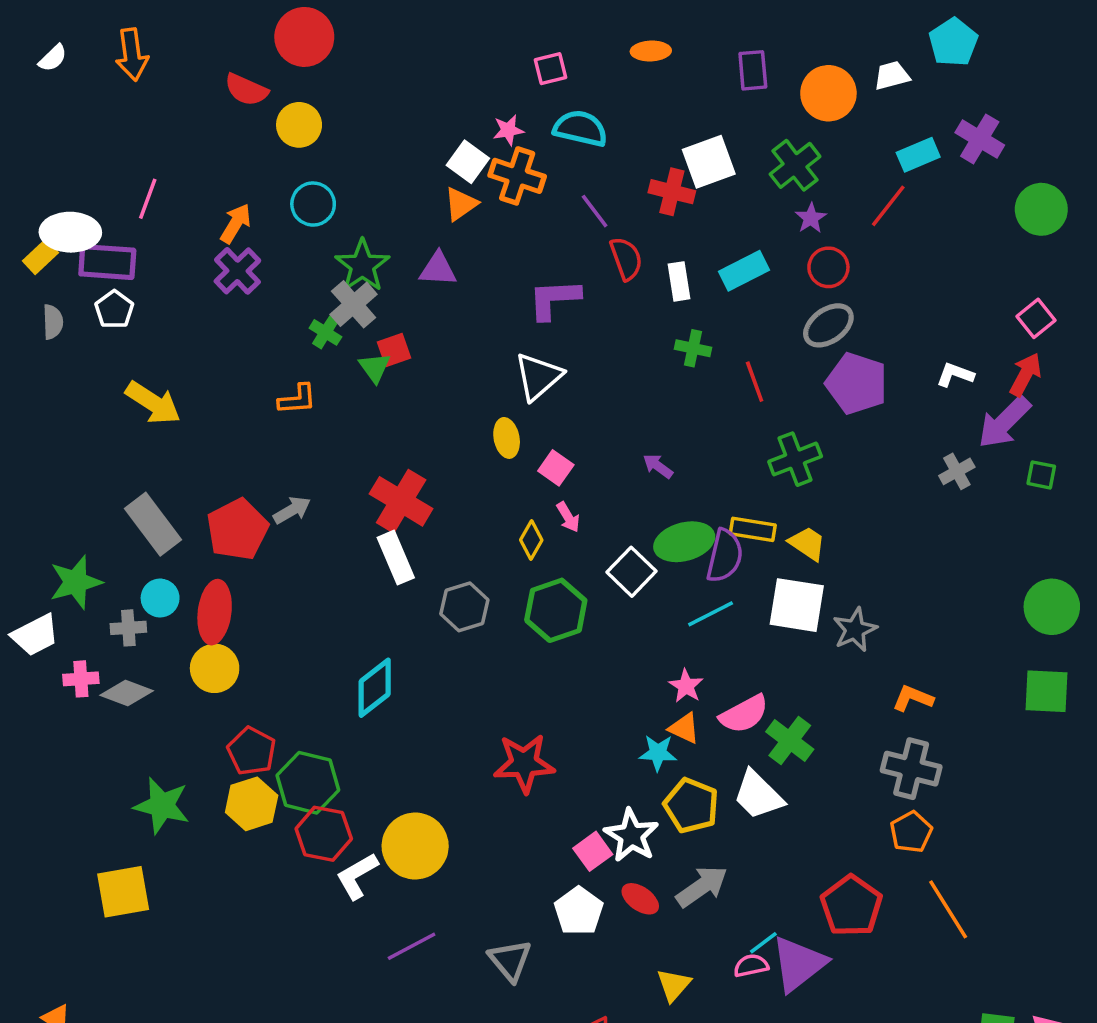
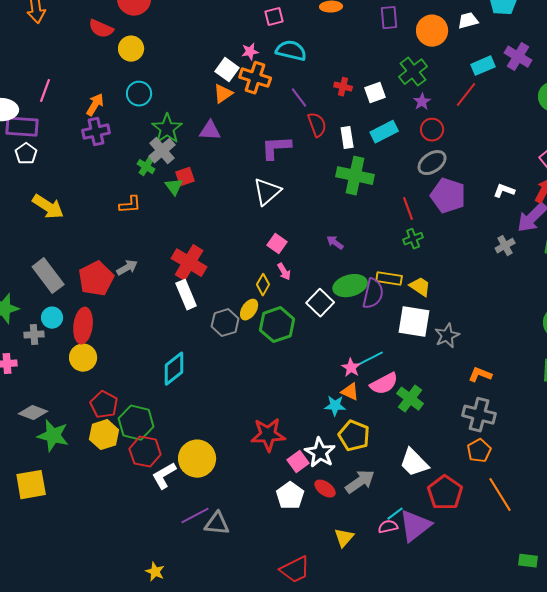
white square: (709, 162) -> (375, 93), moved, size x0.7
red cross: (672, 192) -> (343, 87), size x0.7
purple cross: (237, 271) -> (96, 132), turned 32
green cross: (693, 348) -> (355, 176), size x1.8
red line: (755, 382) -> (408, 209), moved
yellow ellipse: (507, 438) -> (249, 310), moved, turned 45
green cross: (795, 459) -> (413, 239), size x0.7
cyan line: (711, 614) -> (370, 359), moved
gray diamond: (127, 693) -> (33, 413), moved
red star: (524, 763) -> (268, 435), moved
white trapezoid: (758, 795) -> (414, 463), moved
gray triangle: (510, 960) -> (217, 524), moved, turned -44

